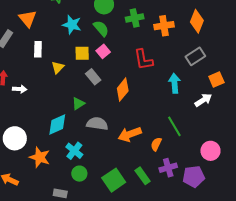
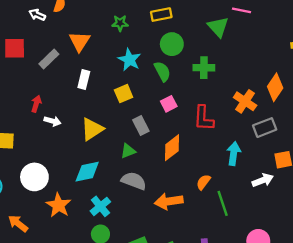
orange cross: (164, 26) -> (245, 101), moved, turned 30
pink square: (103, 51) -> (169, 104), moved
yellow square: (82, 53) -> (124, 94), moved, turned -35
yellow triangle: (58, 67) -> (92, 129), moved, size x1.5
green triangle: (78, 104) -> (128, 151), moved
orange semicircle: (156, 144) -> (203, 182), moved

